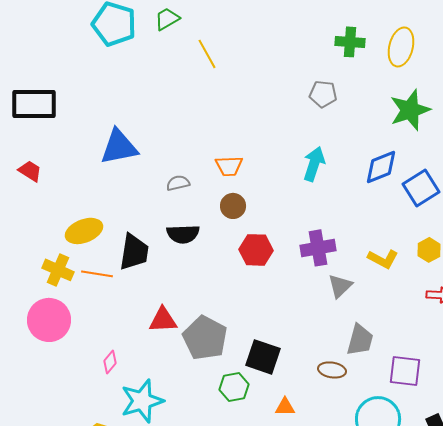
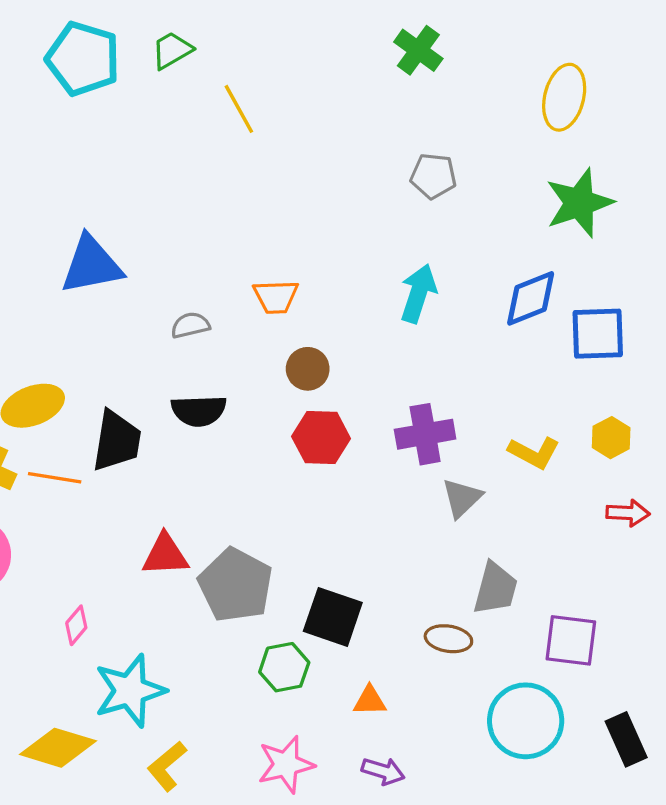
green cross: (350, 42) -> (418, 50), moved, turned 32
blue square: (421, 188) -> (598, 334), turned 30
brown circle: (233, 206) -> (308, 369), moved

